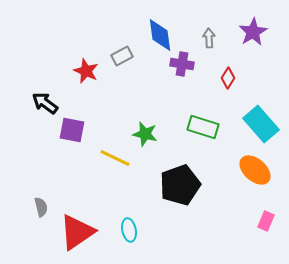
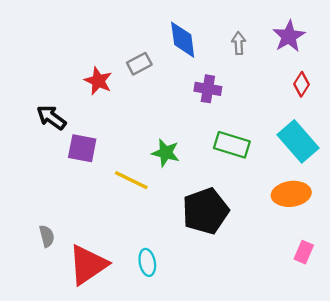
purple cross: (182, 64) -> (208, 89), moved
red diamond: (228, 78) -> (301, 84), moved
orange ellipse: (255, 170) -> (291, 194), turned -48

